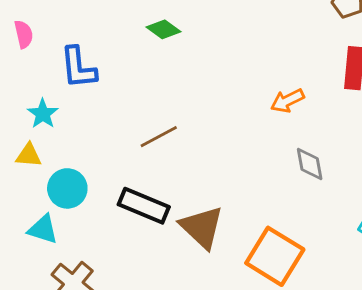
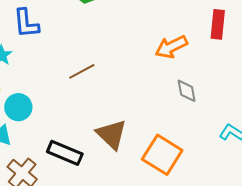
orange arrow: (287, 101) -> (171, 47), size x1.4
black rectangle: (144, 206) -> (65, 153), moved

